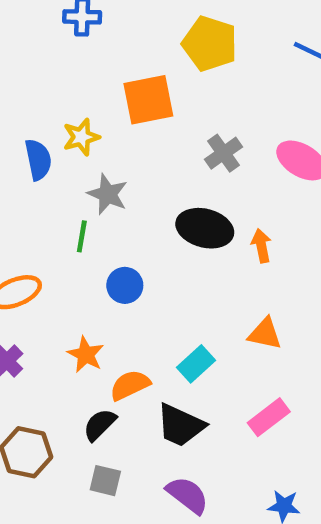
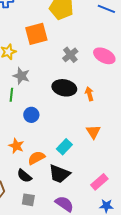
orange triangle: (265, 334) -> (93, 132), turned 49
pink rectangle: (269, 417) -> (99, 182), moved
black semicircle: (100, 425) -> (24, 176), turned -91

